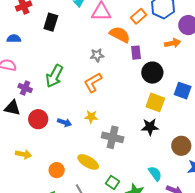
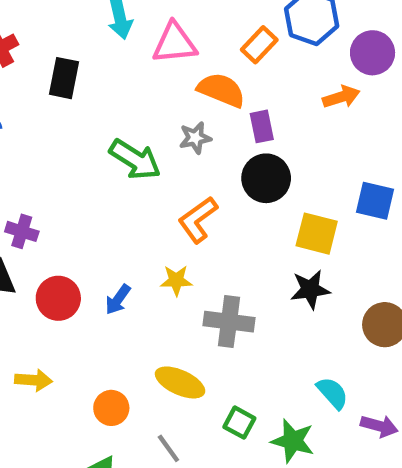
gray star: (97, 55) -> (195, 138), moved
black circle: (152, 73) -> (266, 178), moved
green arrow: (54, 76) -> (135, 160), moved, turned -80
orange L-shape: (93, 82) -> (198, 220), moved
blue arrow: (64, 122) -> (118, 299), turned 112

